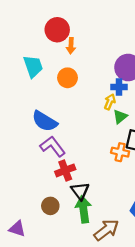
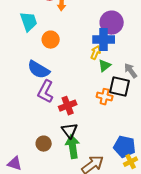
orange circle: (67, 78) -> (51, 40), moved
blue cross: (119, 87) -> (104, 40), size x1.5
purple L-shape: (53, 146) -> (46, 92), turned -115
red cross: (65, 170) -> (68, 106), moved

